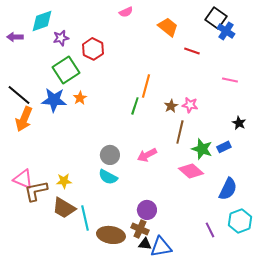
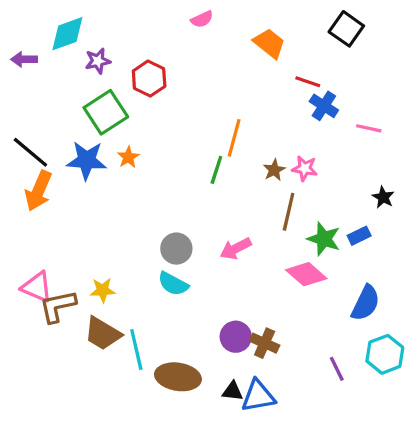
blue cross: (226, 31) -> (324, 106), moved
brown cross: (140, 229) -> (265, 343), moved

